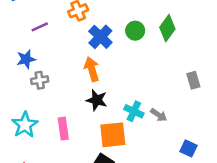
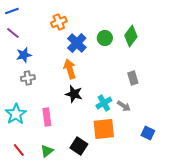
purple line: (40, 27) -> (13, 33), moved, turned 64
blue star: (26, 59) -> (24, 55), moved
gray rectangle: (193, 80) -> (133, 78), moved
cyan cross: (134, 111) -> (104, 103), turned 35
orange square: (113, 135) -> (104, 129), moved

